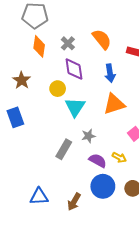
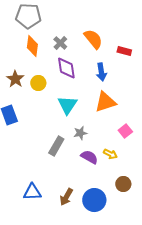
yellow circle: (58, 89) -> (38, 83), moved
blue circle: (103, 186) -> (94, 200), moved

